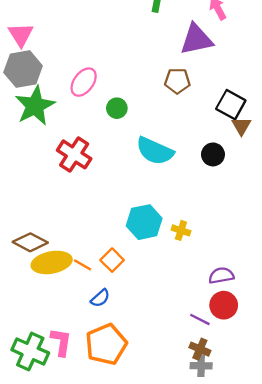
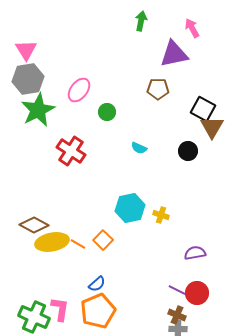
brown triangle: (241, 126) -> (212, 127), size x1.4
cyan semicircle: (155, 151) -> (139, 148), size x0.5
blue semicircle: (100, 298) -> (97, 284), moved
red circle: (224, 305) -> (197, 293), moved

